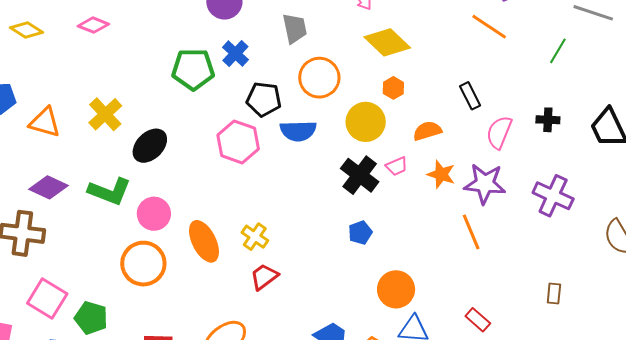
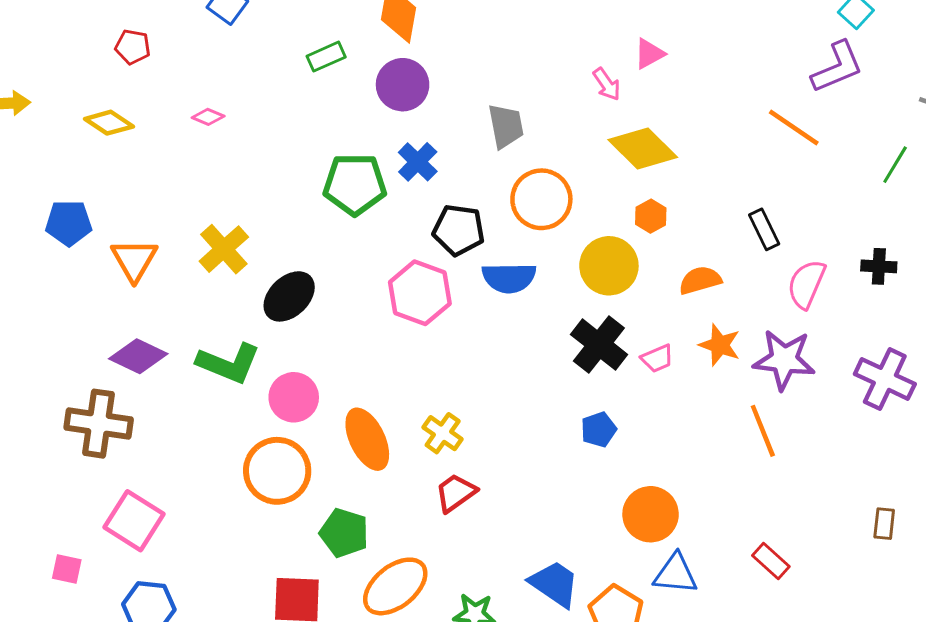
pink diamond: (93, 25) -> (208, 117), size x0.7
orange triangle: (45, 122) -> (134, 260), turned 44
pink trapezoid: (397, 166) -> (657, 358), moved
green pentagon: (91, 318) -> (344, 533), moved

